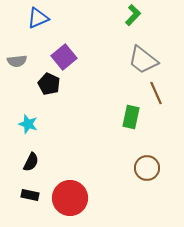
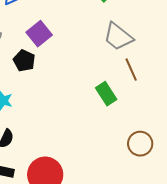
green rectangle: (131, 117) -> (106, 94), turned -45
brown circle: (147, 168) -> (140, 144), moved

